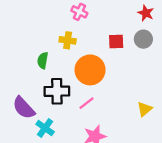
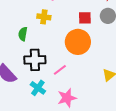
orange circle: (90, 70) -> (78, 42), moved
cyan cross: (45, 128) -> (38, 88), moved

